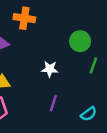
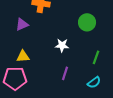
green line: (93, 65) -> (96, 57), moved

